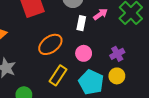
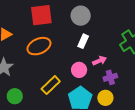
pink arrow: (100, 14) -> (100, 61), moved
orange ellipse: (50, 44) -> (39, 46), moved

